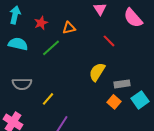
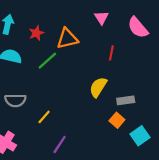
orange triangle: (69, 28) -> (67, 39), size x1.5
red line: (109, 41) -> (111, 53), turned 56
cyan square: (140, 100) -> (140, 136), moved

